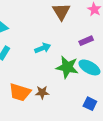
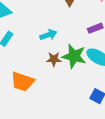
brown star: (42, 92) -> (54, 59), moved

